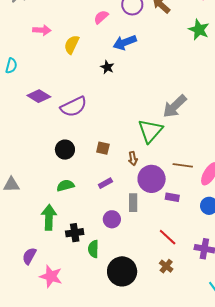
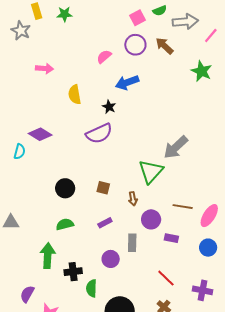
yellow semicircle: (72, 45) -> (75, 95), moved, turned -36
cyan semicircle: (11, 66) -> (19, 152), moved
purple semicircle: (74, 107) -> (99, 133), moved
purple circle: (152, 179) -> (151, 219), size x0.7

